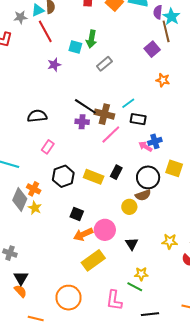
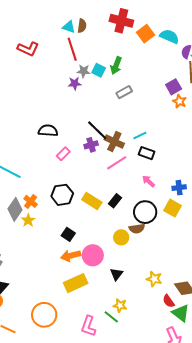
cyan triangle: (38, 10) -> (69, 27), turned 32
gray star: (20, 17) -> (84, 71), moved
orange star: (163, 80) -> (180, 101), moved
purple cross: (82, 122) -> (91, 145), turned -32
blue cross: (155, 141) -> (179, 188), moved
pink rectangle: (48, 147) -> (63, 154), moved

